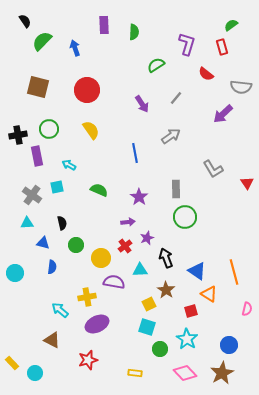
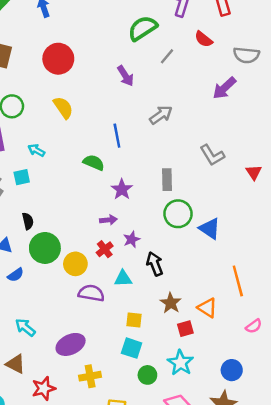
green semicircle: (156, 65) -> (143, 28), size x1.4
gray line: (176, 98) -> (167, 56), moved
green semicircle: (99, 190) -> (94, 163), moved
green circle: (76, 245) -> (45, 248), size x1.6
blue semicircle: (52, 267) -> (16, 275), turned 48
blue triangle: (197, 271) -> (210, 228), moved
brown star: (166, 290) -> (171, 303), moved
yellow cross: (87, 297) -> (90, 376), moved
yellow square: (149, 304) -> (134, 320), turned 32
pink semicircle: (247, 309) -> (254, 326), turned 40
red star: (88, 360) -> (44, 388), moved

